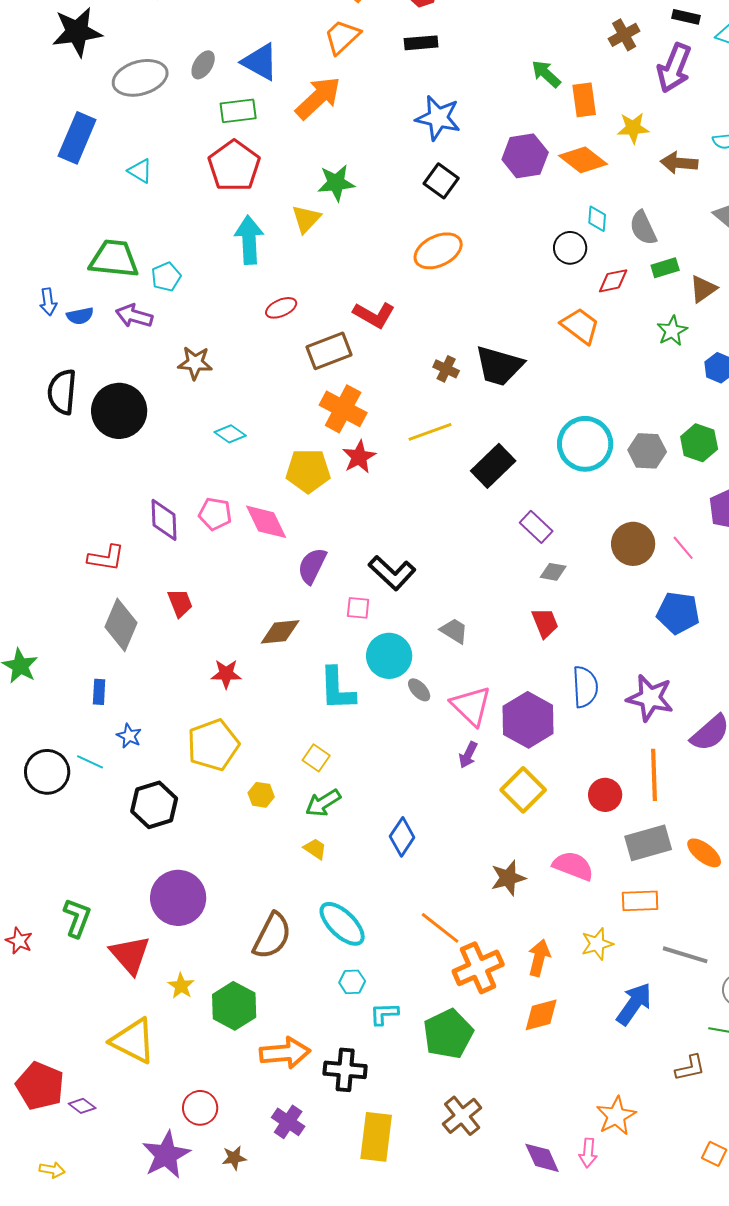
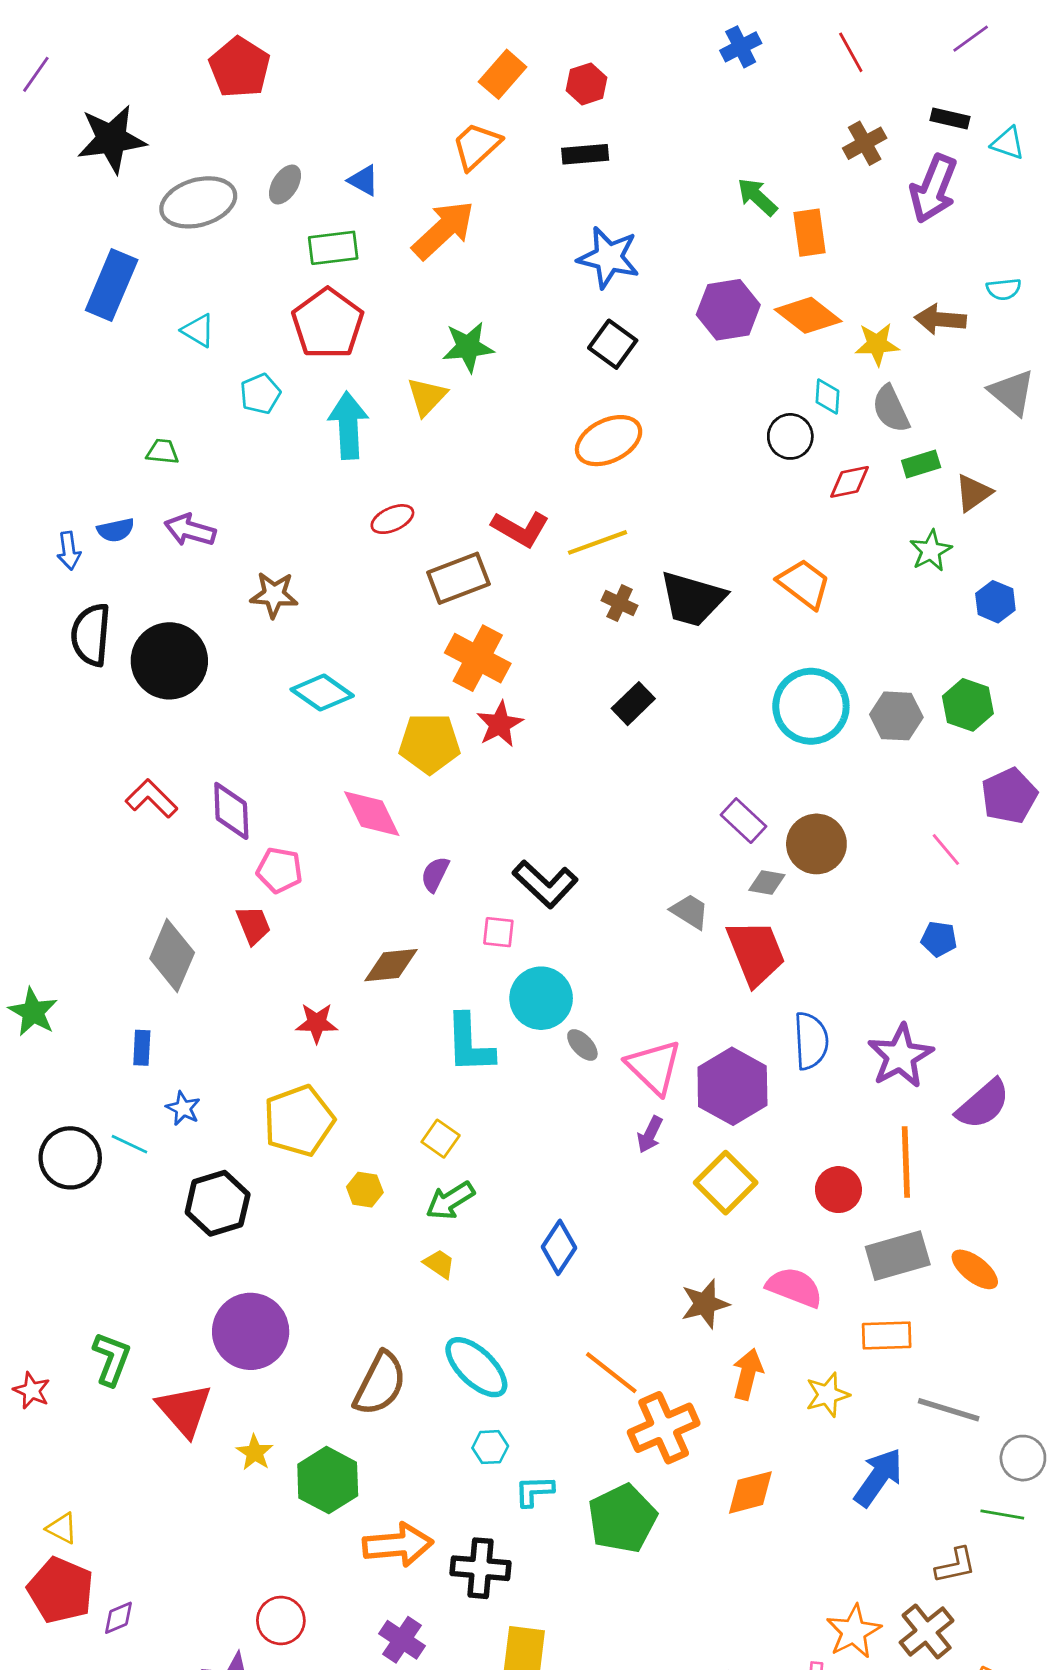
blue triangle: (260, 62) -> (363, 180), size x0.6
yellow star: (633, 128) -> (877, 344), moved
green trapezoid: (114, 259) -> (162, 452), size x0.5
cyan pentagon: (166, 277) -> (260, 394), moved
blue arrow: (48, 302) -> (69, 551), moved
orange trapezoid: (580, 326) -> (804, 584), moved
yellow line: (430, 432) -> (598, 542), moved
cyan diamond: (230, 434) -> (322, 693), size x1.4
black rectangle: (493, 466) -> (633, 704), moved, size x0.7
pink pentagon: (215, 514) -> (279, 870), moved
brown circle: (633, 544) -> (816, 844), moved
red L-shape: (106, 558) -> (151, 799), moved, turned -144
purple semicircle: (312, 566) -> (435, 874), size x0.7
blue pentagon: (678, 613) -> (939, 939), size x0.6
red trapezoid: (545, 623) -> (756, 953), size x1.6
gray trapezoid: (454, 631) -> (690, 911), moved
purple star: (650, 698) -> (900, 1056), turned 30
orange arrow: (539, 958) -> (748, 1374), moved
yellow triangle: (133, 1041) -> (62, 1528), moved, size x0.5
purple diamond: (82, 1106) -> (118, 1618), turned -60
brown cross: (462, 1116) -> (927, 1632), moved

